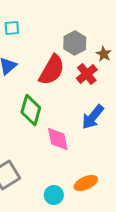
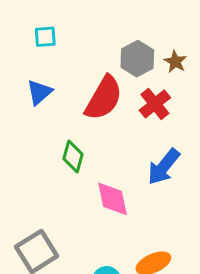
brown star: (104, 54) -> (175, 62), moved
green diamond: (31, 110) -> (73, 157), size x0.7

